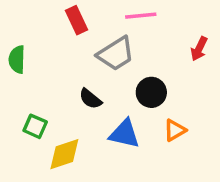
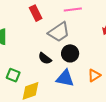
black circle: (151, 92) -> (70, 53), moved

